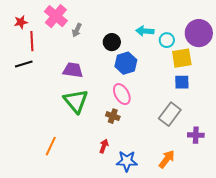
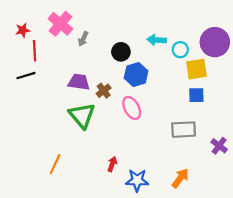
gray rectangle: (170, 114) -> (184, 130), turned 50
brown cross: (113, 116) -> (104, 91), moved, turned 32
purple cross: (196, 135) -> (219, 146), moved, turned 35

